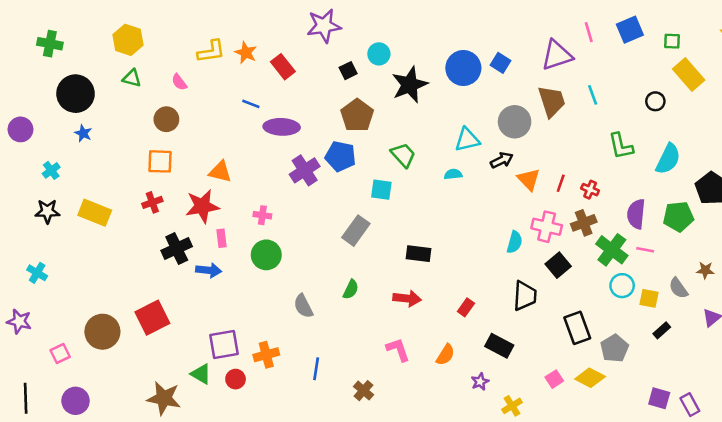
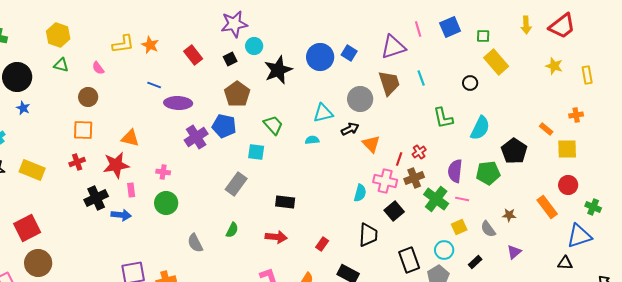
purple star: (324, 26) -> (234, 24), moved
red rectangle: (283, 67) -> (193, 55), moved
red line: (561, 183) -> (399, 159), moved
red cross: (590, 190) -> (419, 152), turned 32
cyan circle: (622, 286) -> (444, 250), moved
yellow square: (649, 298) -> (459, 227), moved, turned -35
red square: (152, 318) -> (27, 228), moved

